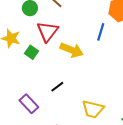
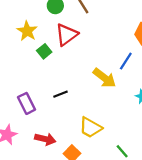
blue line: (101, 32) -> (126, 61), moved
yellow arrow: (72, 50) -> (104, 78), moved

